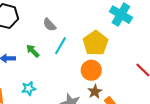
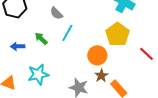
yellow pentagon: (95, 43) -> (117, 34), moved
cyan star: (29, 88) -> (38, 74), size x1.5

